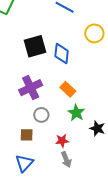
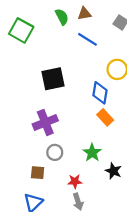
blue diamond: (62, 54) -> (100, 93), moved
orange rectangle: (68, 89) -> (105, 117), moved

